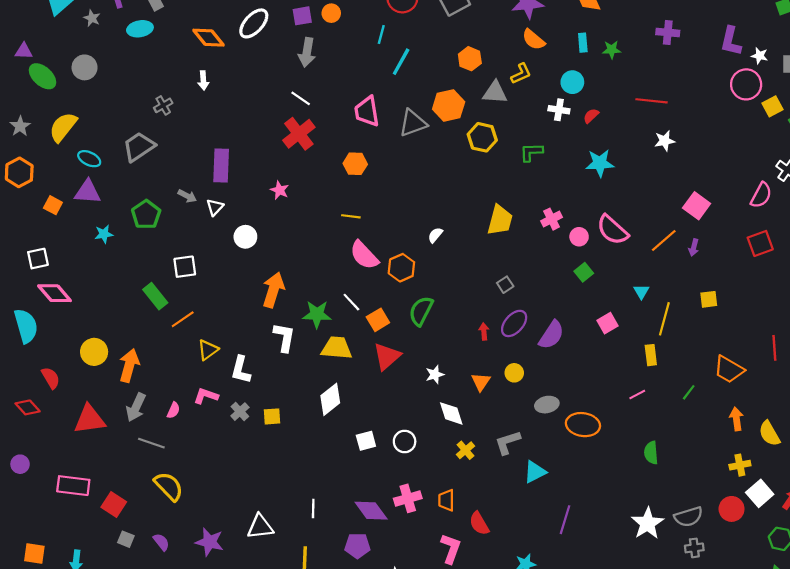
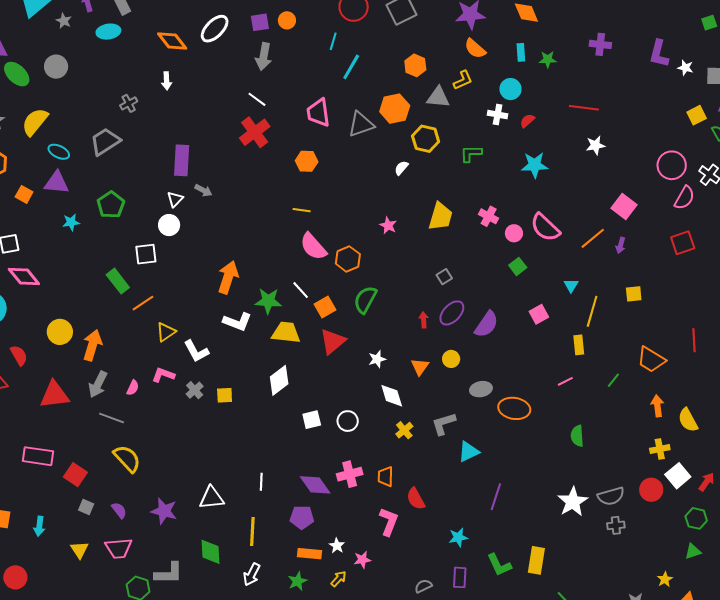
pink circle: (746, 84) -> (672, 165), moved
pink star: (280, 190) -> (388, 225), moved
gray arrow: (187, 196) -> (203, 190), moved
pink cross: (552, 219) -> (489, 216), turned -36
white semicircle: (435, 235) -> (401, 168), moved
white circle: (245, 237) -> (169, 225), moved
white L-shape: (284, 337) -> (237, 322), turned 100
white L-shape: (241, 370) -> (196, 351), turned -44

